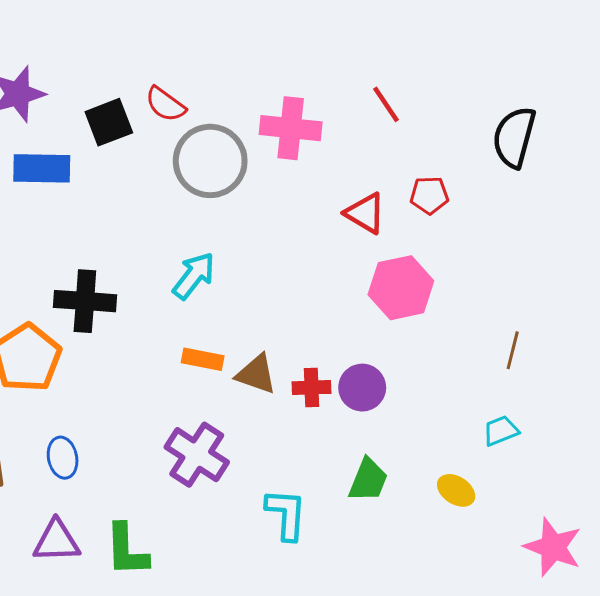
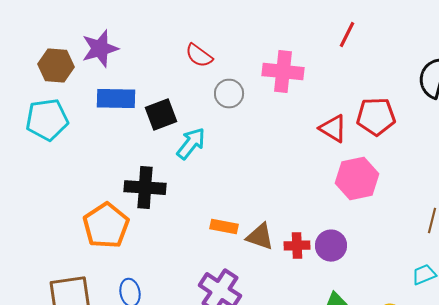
red line: (386, 104) -> (347, 35), moved, turned 60
black square: (109, 122) -> (161, 115), moved
gray circle: (210, 161) -> (229, 94), size x0.6
red pentagon: (429, 195) -> (376, 117), size x1.5
cyan arrow: (194, 276) -> (191, 144), moved

